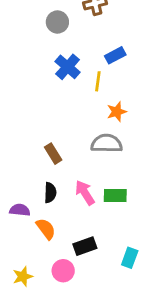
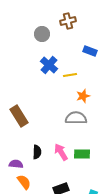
blue rectangle: (115, 55) -> (90, 51), moved, turned 48
yellow line: (98, 81) -> (70, 75), turned 72
brown rectangle: (53, 154) -> (19, 116), moved, size x1.5
orange semicircle: (46, 229) -> (24, 182), moved

